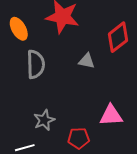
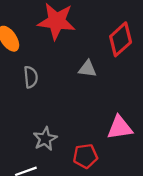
gray semicircle: (36, 64) -> (31, 77), size x0.7

